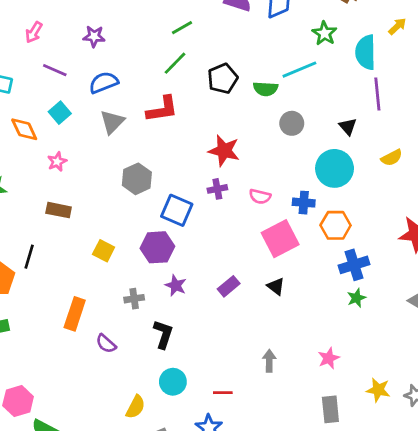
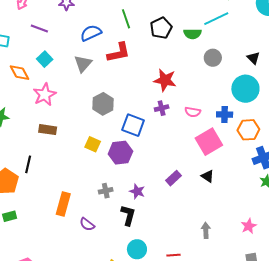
green line: (175, 63) -> (126, 19), turned -60
blue semicircle: (104, 83) -> (91, 33), moved
pink star: (57, 162) -> (45, 95), size x1.6
yellow square: (104, 251) -> (93, 144), moved
purple star: (176, 285) -> (137, 191), moved

